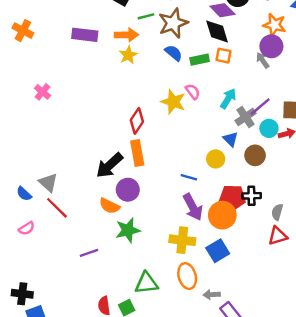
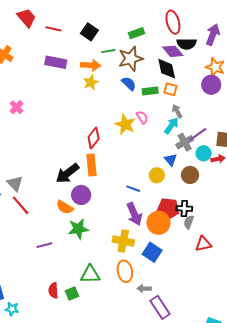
gray arrow: (263, 60) -> (177, 111), moved
gray semicircle: (277, 212) -> (189, 222), moved
blue square: (218, 251) -> (152, 252), turned -30

